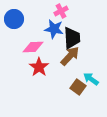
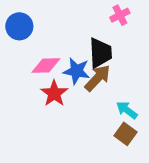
pink cross: (61, 11) -> (120, 15), moved
blue star: (54, 29) -> (77, 71), moved
brown square: (78, 87) -> (125, 134), moved

